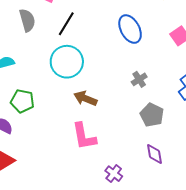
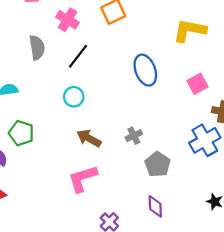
cyan circle: (67, 62) -> (74, 97), size x0.6
gray cross: (139, 79) -> (134, 136), moved
pink L-shape: (84, 136) -> (83, 179), turned 76

